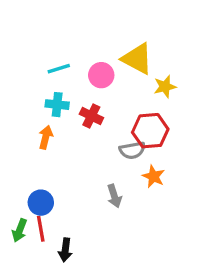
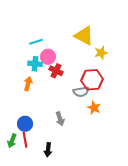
pink circle: (101, 75) -> (48, 57), moved
gray arrow: (114, 196) -> (60, 119), moved
black arrow: (65, 250) -> (48, 150), moved

